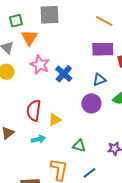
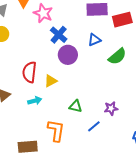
pink star: (40, 65) -> (43, 13), moved
purple circle: (91, 103) -> (68, 55), moved
blue line: (89, 173) -> (94, 126), moved

